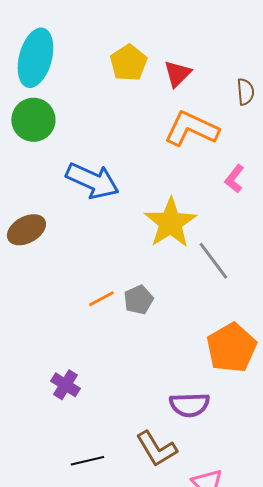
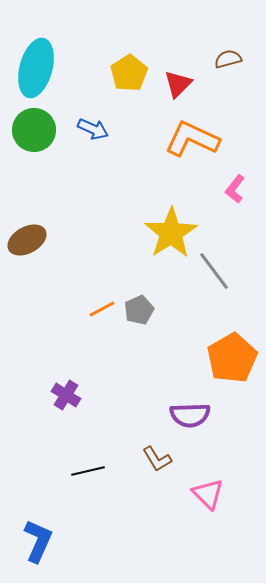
brown semicircle: (245, 92) -> (228, 59), moved, turned -100
blue arrow: (92, 181) -> (93, 129), moved, size x0.6
brown L-shape: (156, 449) -> (157, 459), size x0.7

